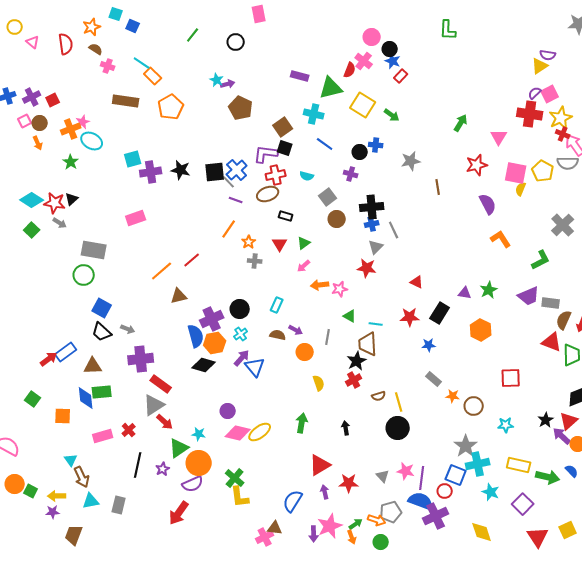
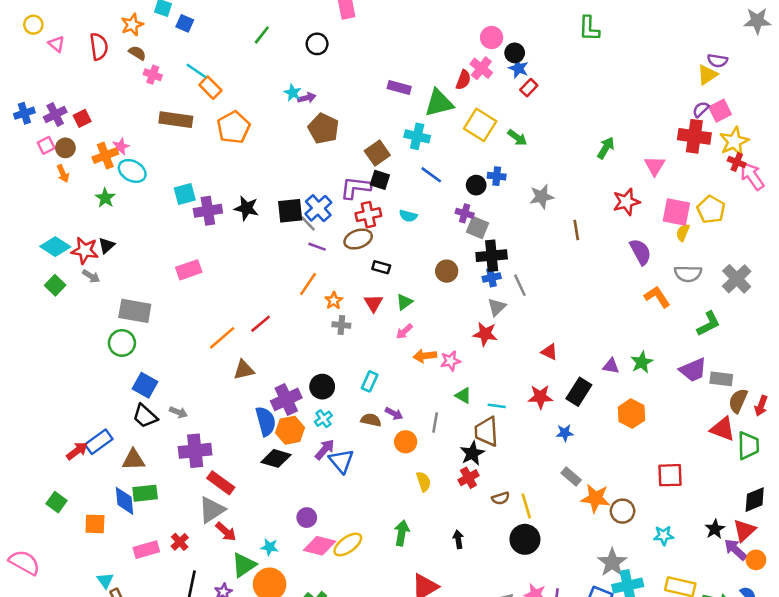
gray semicircle: (568, 163) -> (688, 274), moved
gray square: (328, 197) -> (477, 227), moved, turned -30
orange star: (453, 396) -> (596, 498), size x1.6

